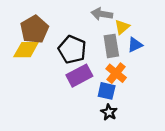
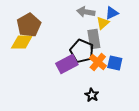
blue triangle: (135, 45) -> (112, 13), moved
black pentagon: (72, 50) -> (82, 51), moved
blue square: (107, 91) -> (115, 63), moved

